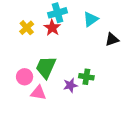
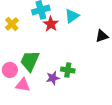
red star: (52, 28) -> (51, 24), moved
black triangle: (112, 39) -> (102, 36), moved

